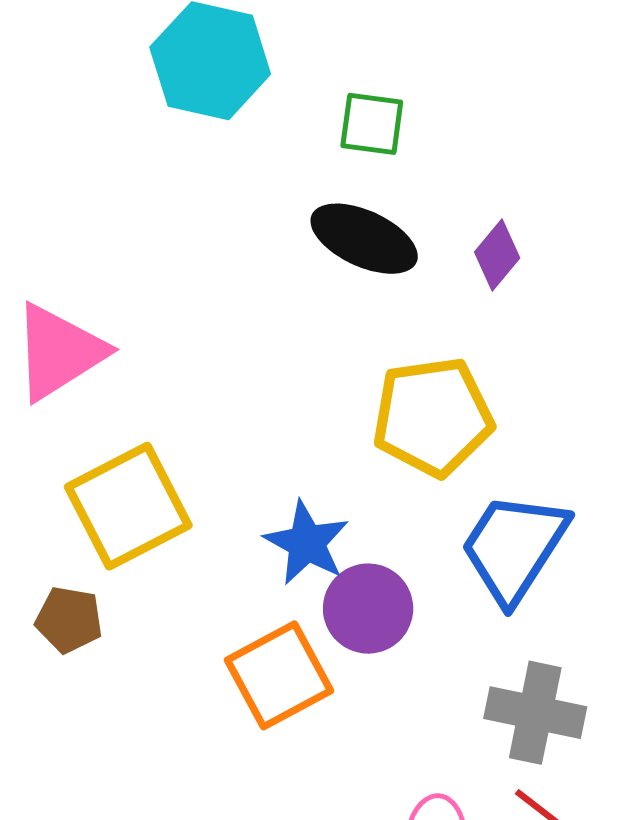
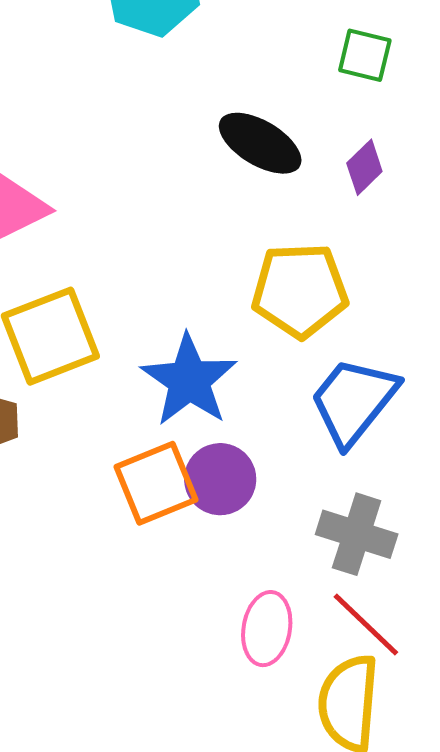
green square: (372, 124) -> (365, 55), moved
blue star: (307, 543) -> (189, 380), size x1.4
purple circle: (368, 609) -> (220, 479), moved

